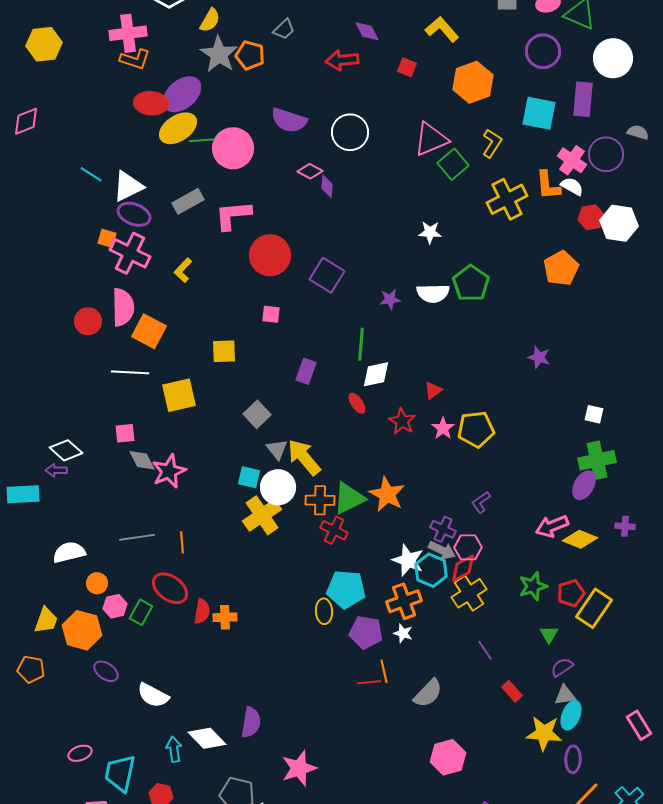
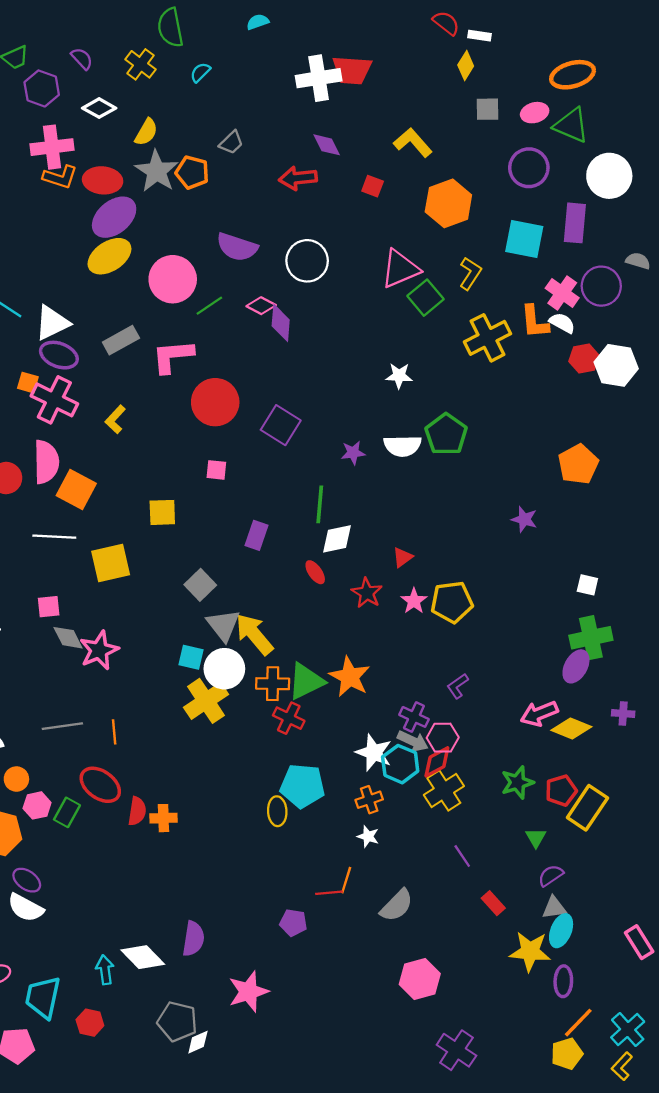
red ellipse: (151, 103) -> (103, 180), moved
green line: (202, 140) -> (209, 306), moved, turned -30
purple diamond: (327, 186) -> (281, 323), size x1.4
orange pentagon: (561, 268) -> (578, 464), moved
gray triangle: (277, 449) -> (223, 625), size x1.4
orange cross: (404, 601) -> (369, 800), size x0.7
purple pentagon: (366, 632) -> (293, 923), moved, size x0.7
orange line: (384, 671) -> (346, 880), turned 30
white semicircle: (153, 695) -> (26, 908), moved

